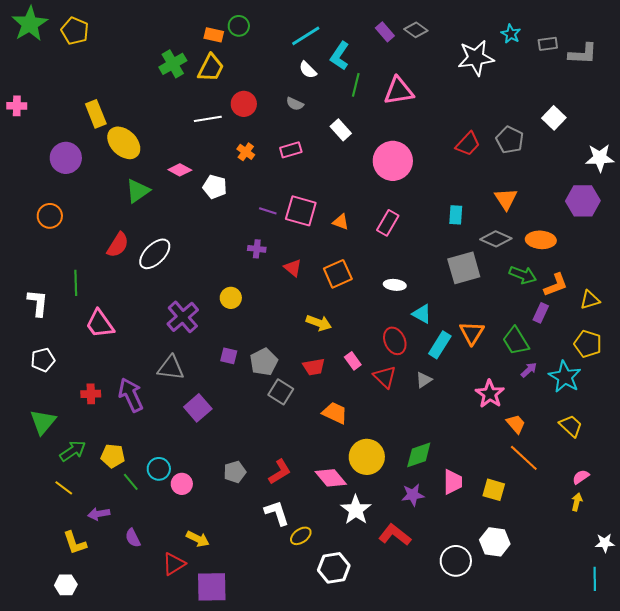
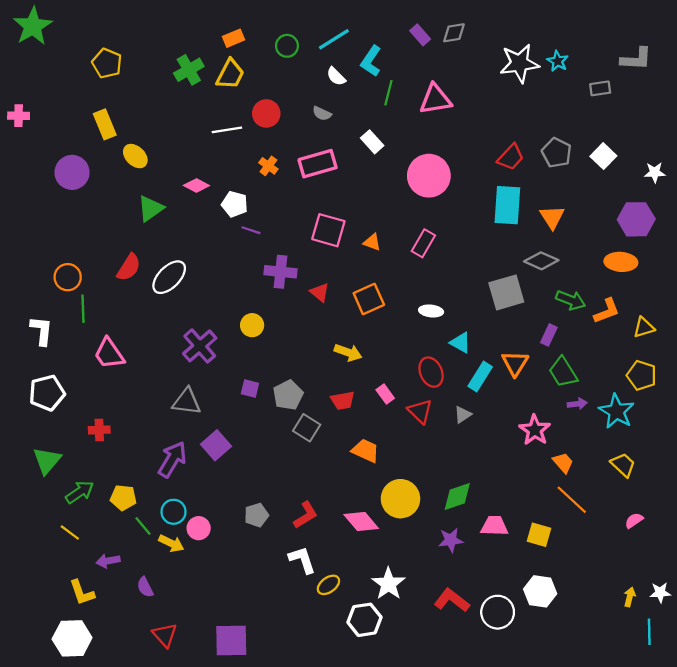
green circle: (239, 26) -> (287, 46), moved
gray diamond: (416, 30) -> (454, 33), turned -45
yellow pentagon: (75, 31) -> (107, 63), moved
cyan star: (511, 34) -> (558, 61), moved
orange rectangle: (214, 35) -> (234, 38), turned -36
gray rectangle: (548, 44) -> (600, 88), moved
white square: (554, 118) -> (603, 156), moved
yellow ellipse: (124, 143) -> (135, 156), size x0.7
pink rectangle: (291, 150) -> (318, 164), size x1.6
white star: (600, 158) -> (655, 172), size x0.7
purple line: (268, 211) -> (251, 230), moved
cyan rectangle: (456, 215) -> (507, 205), moved, size x1.8
orange circle: (50, 216) -> (68, 277), moved
orange ellipse: (541, 240) -> (621, 262), moved
purple cross: (257, 249) -> (280, 272), size x1.6
purple rectangle: (541, 313) -> (549, 335), moved
white pentagon: (43, 360) -> (47, 393), size x1.4
purple arrow: (529, 370) -> (577, 404), turned 36
purple arrow: (131, 395) -> (172, 459), moved, turned 56
pink trapezoid: (453, 482) -> (494, 526), turned -88
yellow arrow: (577, 502) -> (630, 597), moved
white star: (356, 510) -> (388, 584), moved
red L-shape: (395, 535) -> (452, 600), moved
yellow arrow: (198, 539) -> (171, 543), moved
red triangle: (174, 564) -> (165, 635), moved, turned -40
white hexagon: (66, 585) -> (72, 638), size x1.6

